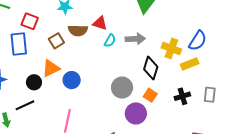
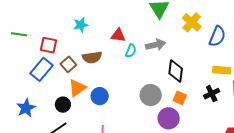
brown semicircle: (78, 30) -> (92, 57), moved
brown square: (56, 41) -> (68, 64), moved
blue rectangle: (19, 44) -> (41, 69), turned 55
yellow cross: (171, 48) -> (192, 22), moved, turned 30
yellow rectangle: (190, 64) -> (222, 70), moved, turned 36

